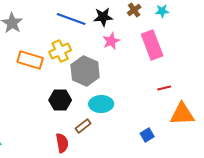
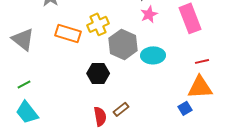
cyan ellipse: (101, 104) -> (153, 55), moved
orange triangle: (182, 114) -> (200, 87), moved
brown rectangle: (83, 126) -> (121, 109), moved

